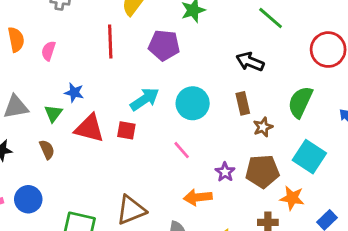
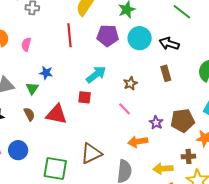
cyan circle: (193, 103) -> (140, 38), moved
brown star: (263, 127) -> (130, 83), moved
red triangle: (89, 128) -> (56, 114), moved

